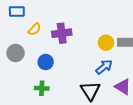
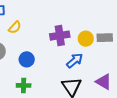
purple cross: (62, 33) -> (60, 36), moved
blue arrow: (104, 67) -> (75, 61), moved

